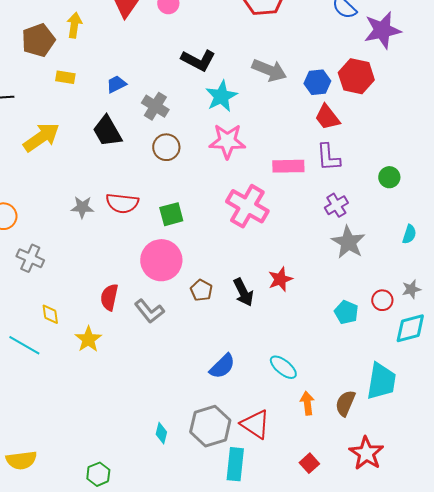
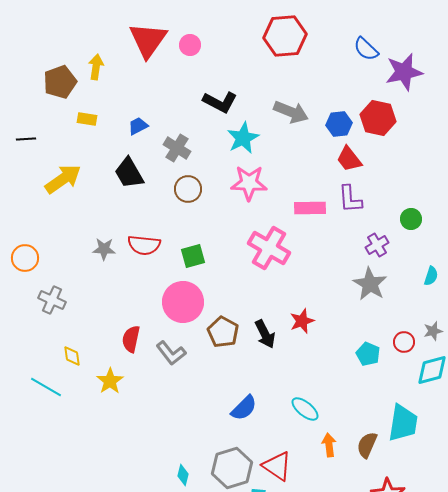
purple cross: (336, 205) -> (377, 245), moved
brown pentagon: (201, 290) -> (223, 332), size x1.4

